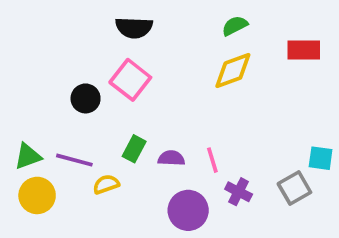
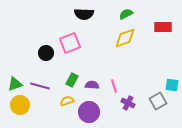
black semicircle: (134, 28) -> (84, 14), moved
pink square: (130, 80) -> (70, 43), turned 30
yellow semicircle: (106, 184) -> (67, 101), moved
purple circle: (188, 210) -> (89, 112), moved

